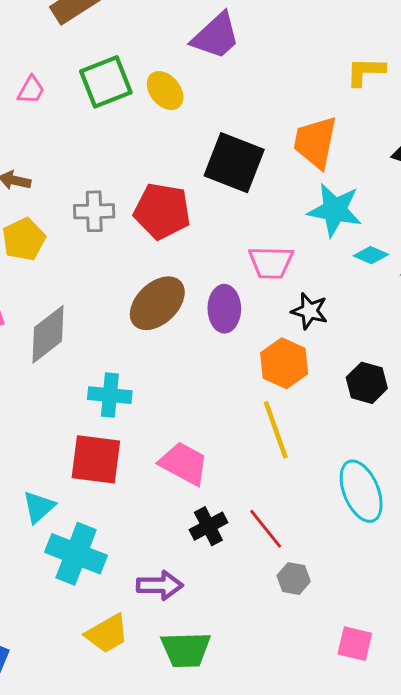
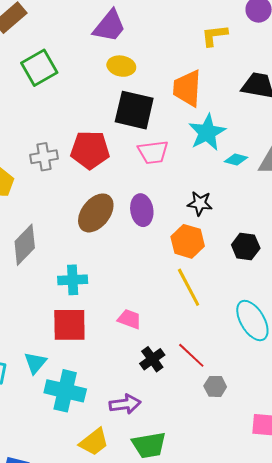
yellow ellipse: (165, 91) -> (121, 66), moved, turned -32
cyan star: (335, 210) -> (207, 132), turned -30
pink trapezoid: (271, 263) -> (153, 152), moved
pink trapezoid: (184, 463) -> (129, 319), size x0.7

